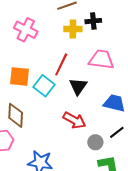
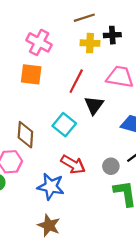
orange square: (19, 76) -> (31, 74), moved
cyan square: (44, 86) -> (64, 125), moved
red arrow: (74, 120) -> (73, 164), moved

